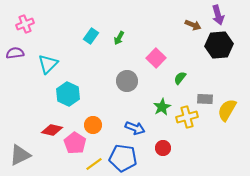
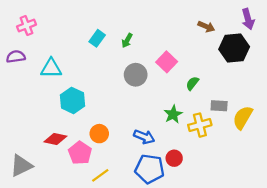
purple arrow: (218, 15) -> (248, 19), moved
cyan triangle: (48, 64) -> (51, 68), turned 45
gray circle: (127, 81) -> (136, 75), moved
blue pentagon: (123, 158) -> (150, 169), moved

